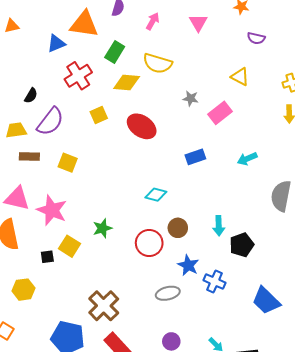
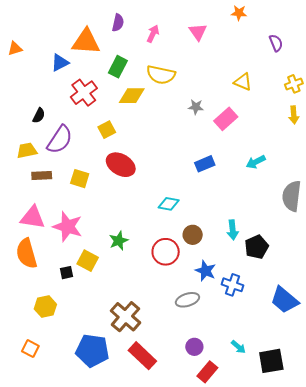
purple semicircle: (256, 38) -> (276, 43), moved, turned -120
red ellipse: (142, 126) -> (121, 165), moved

